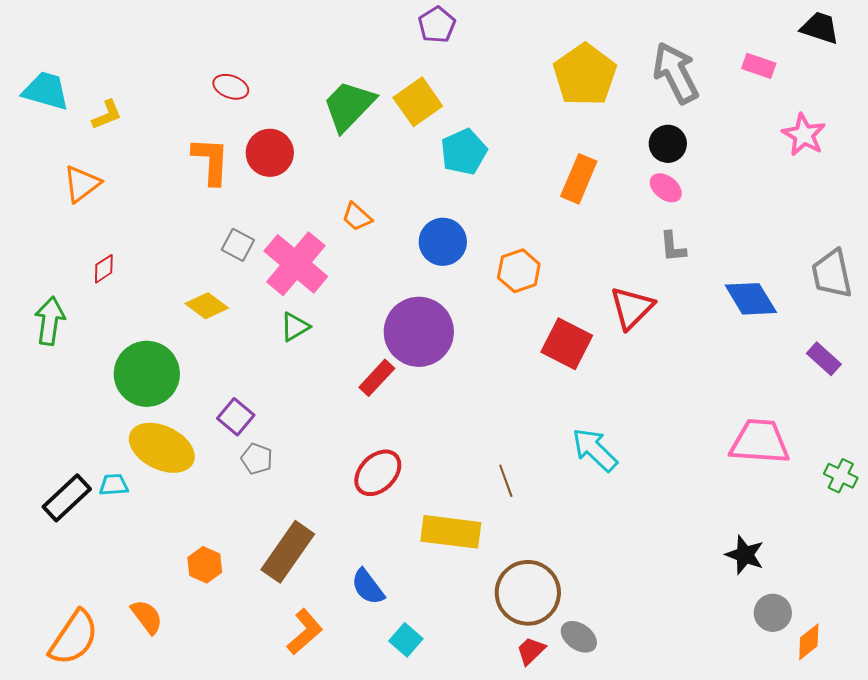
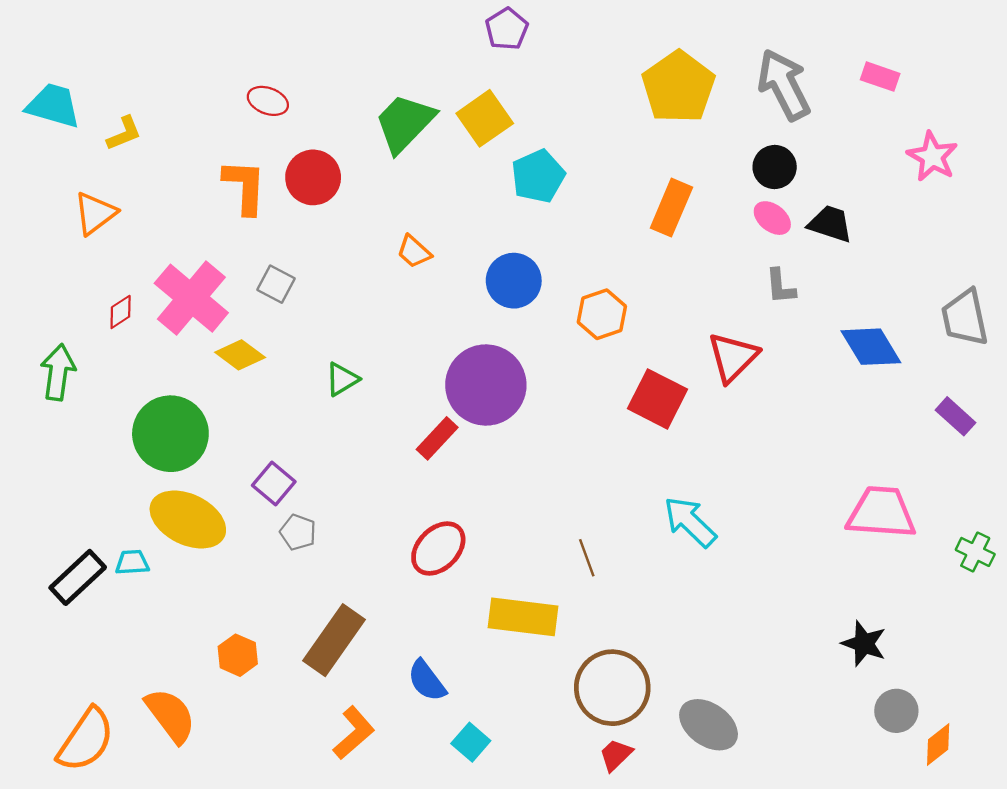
black trapezoid: (820, 28) -> (830, 224), moved
pink cross: (296, 264) -> (191, 298), moved
orange semicircle: (147, 617) -> (170, 715), size x1.4
gray ellipse: (579, 637) -> (709, 725), moved, size x1.4

